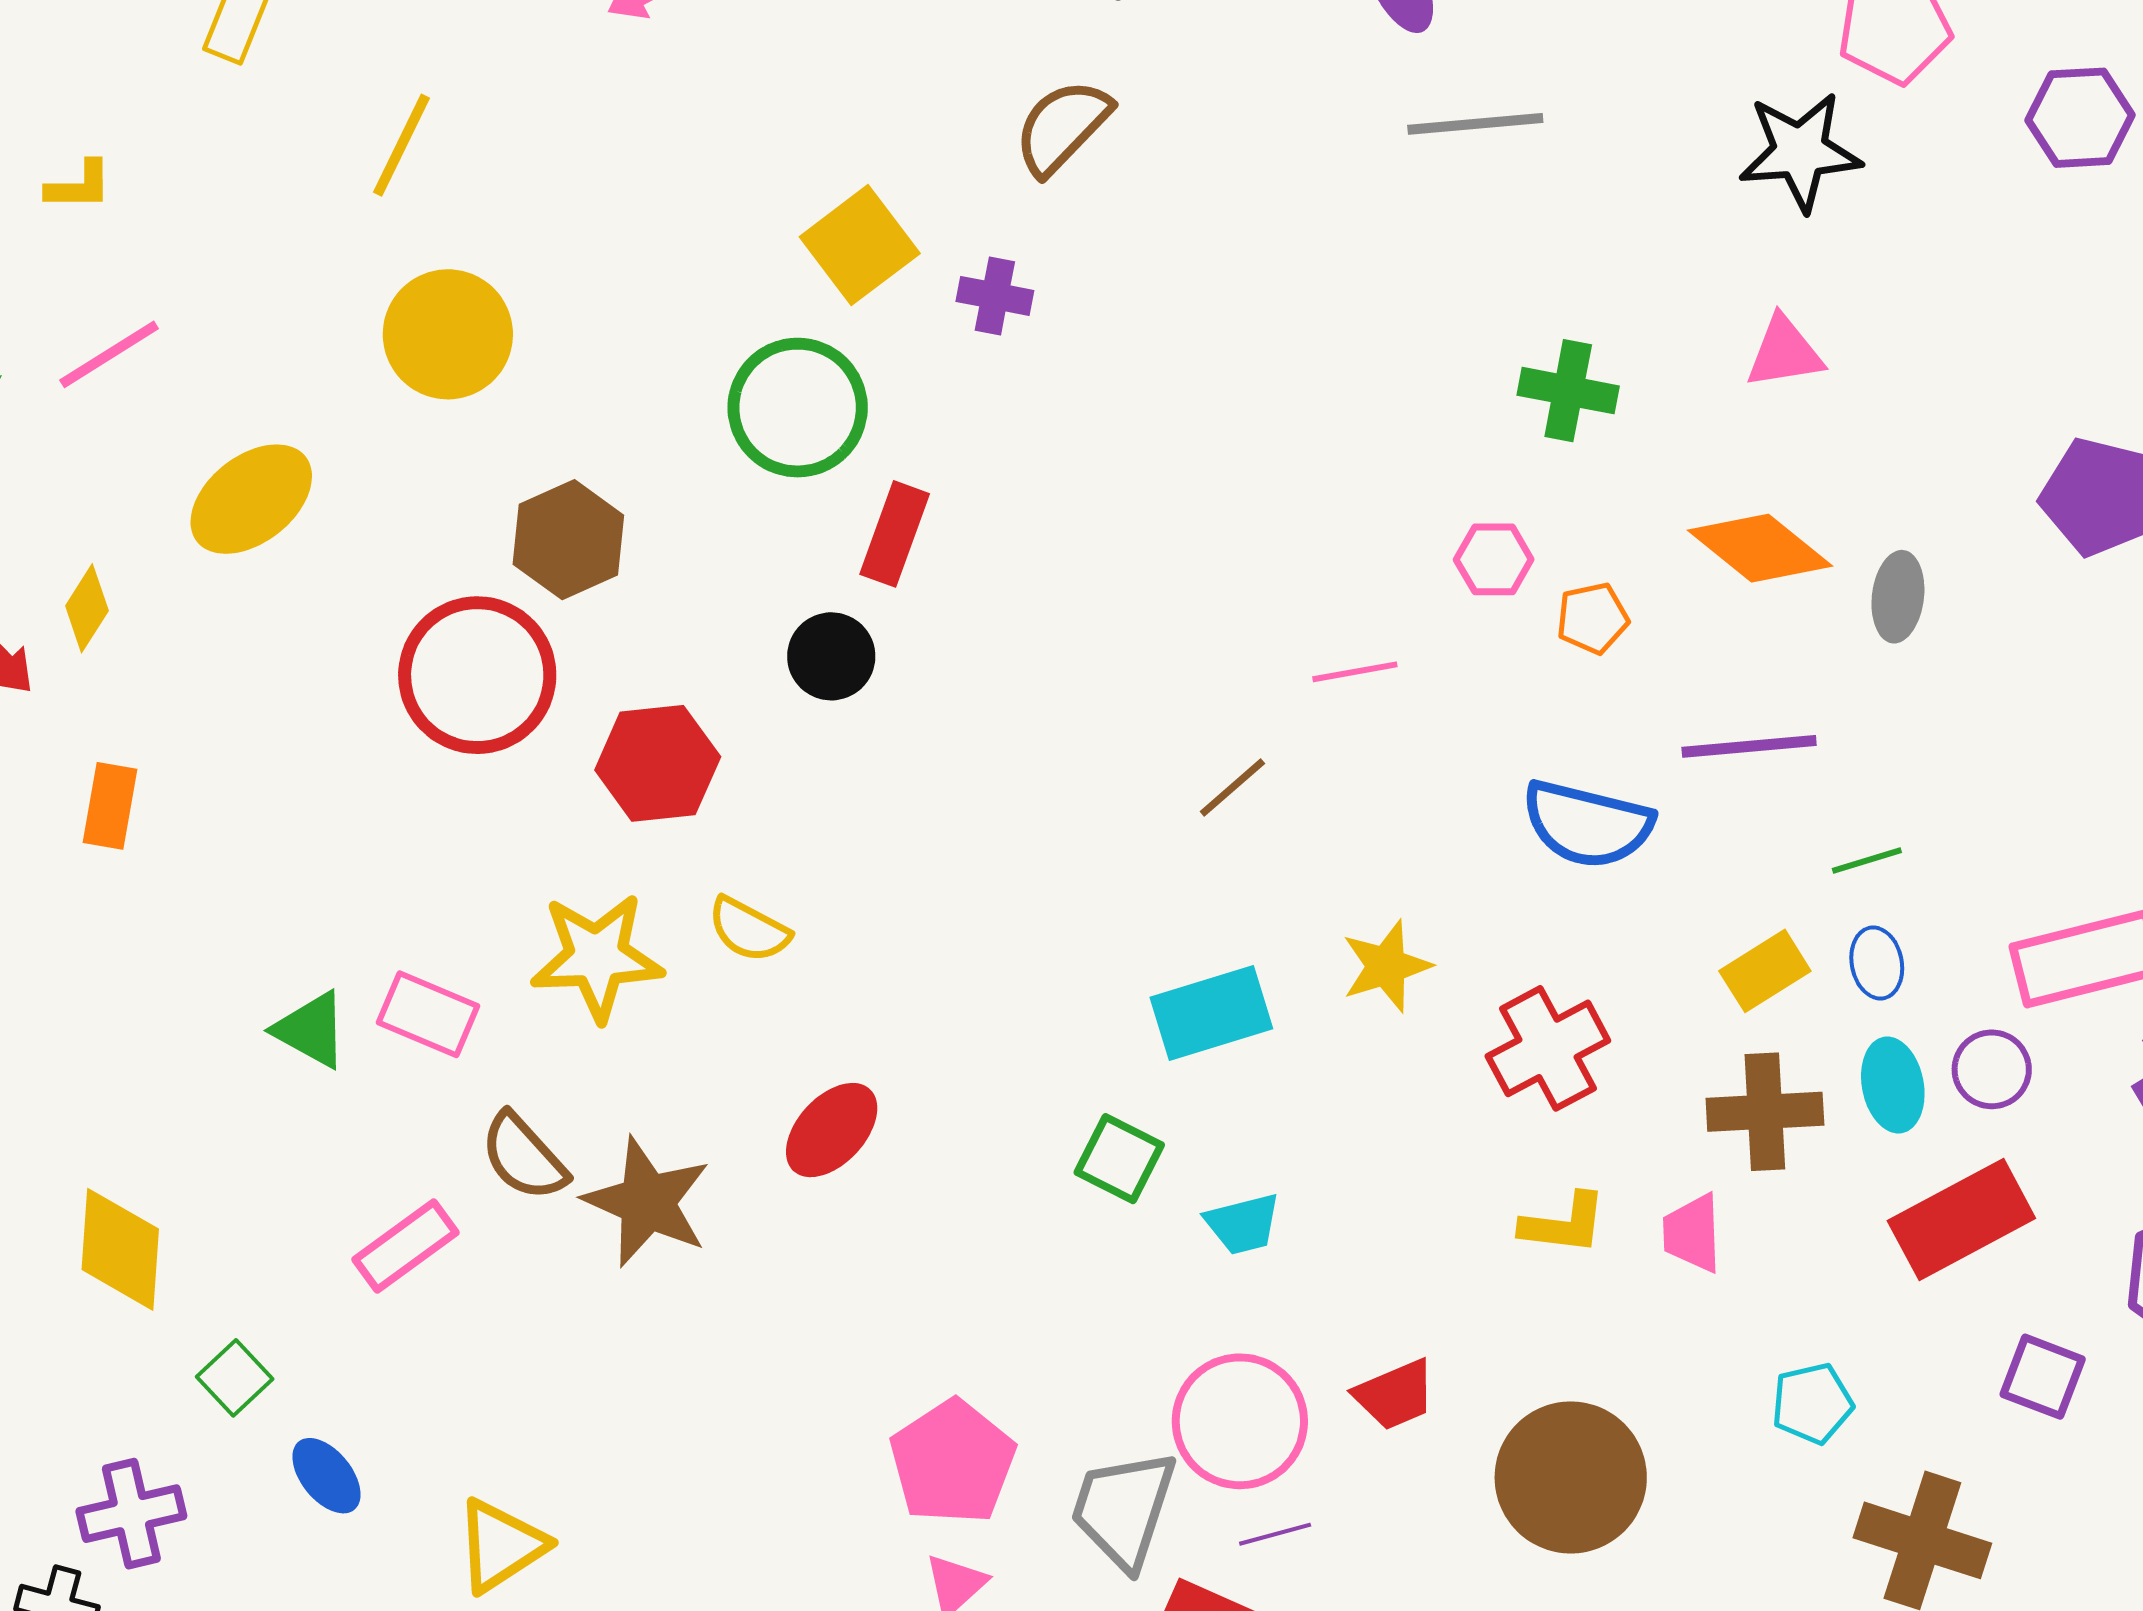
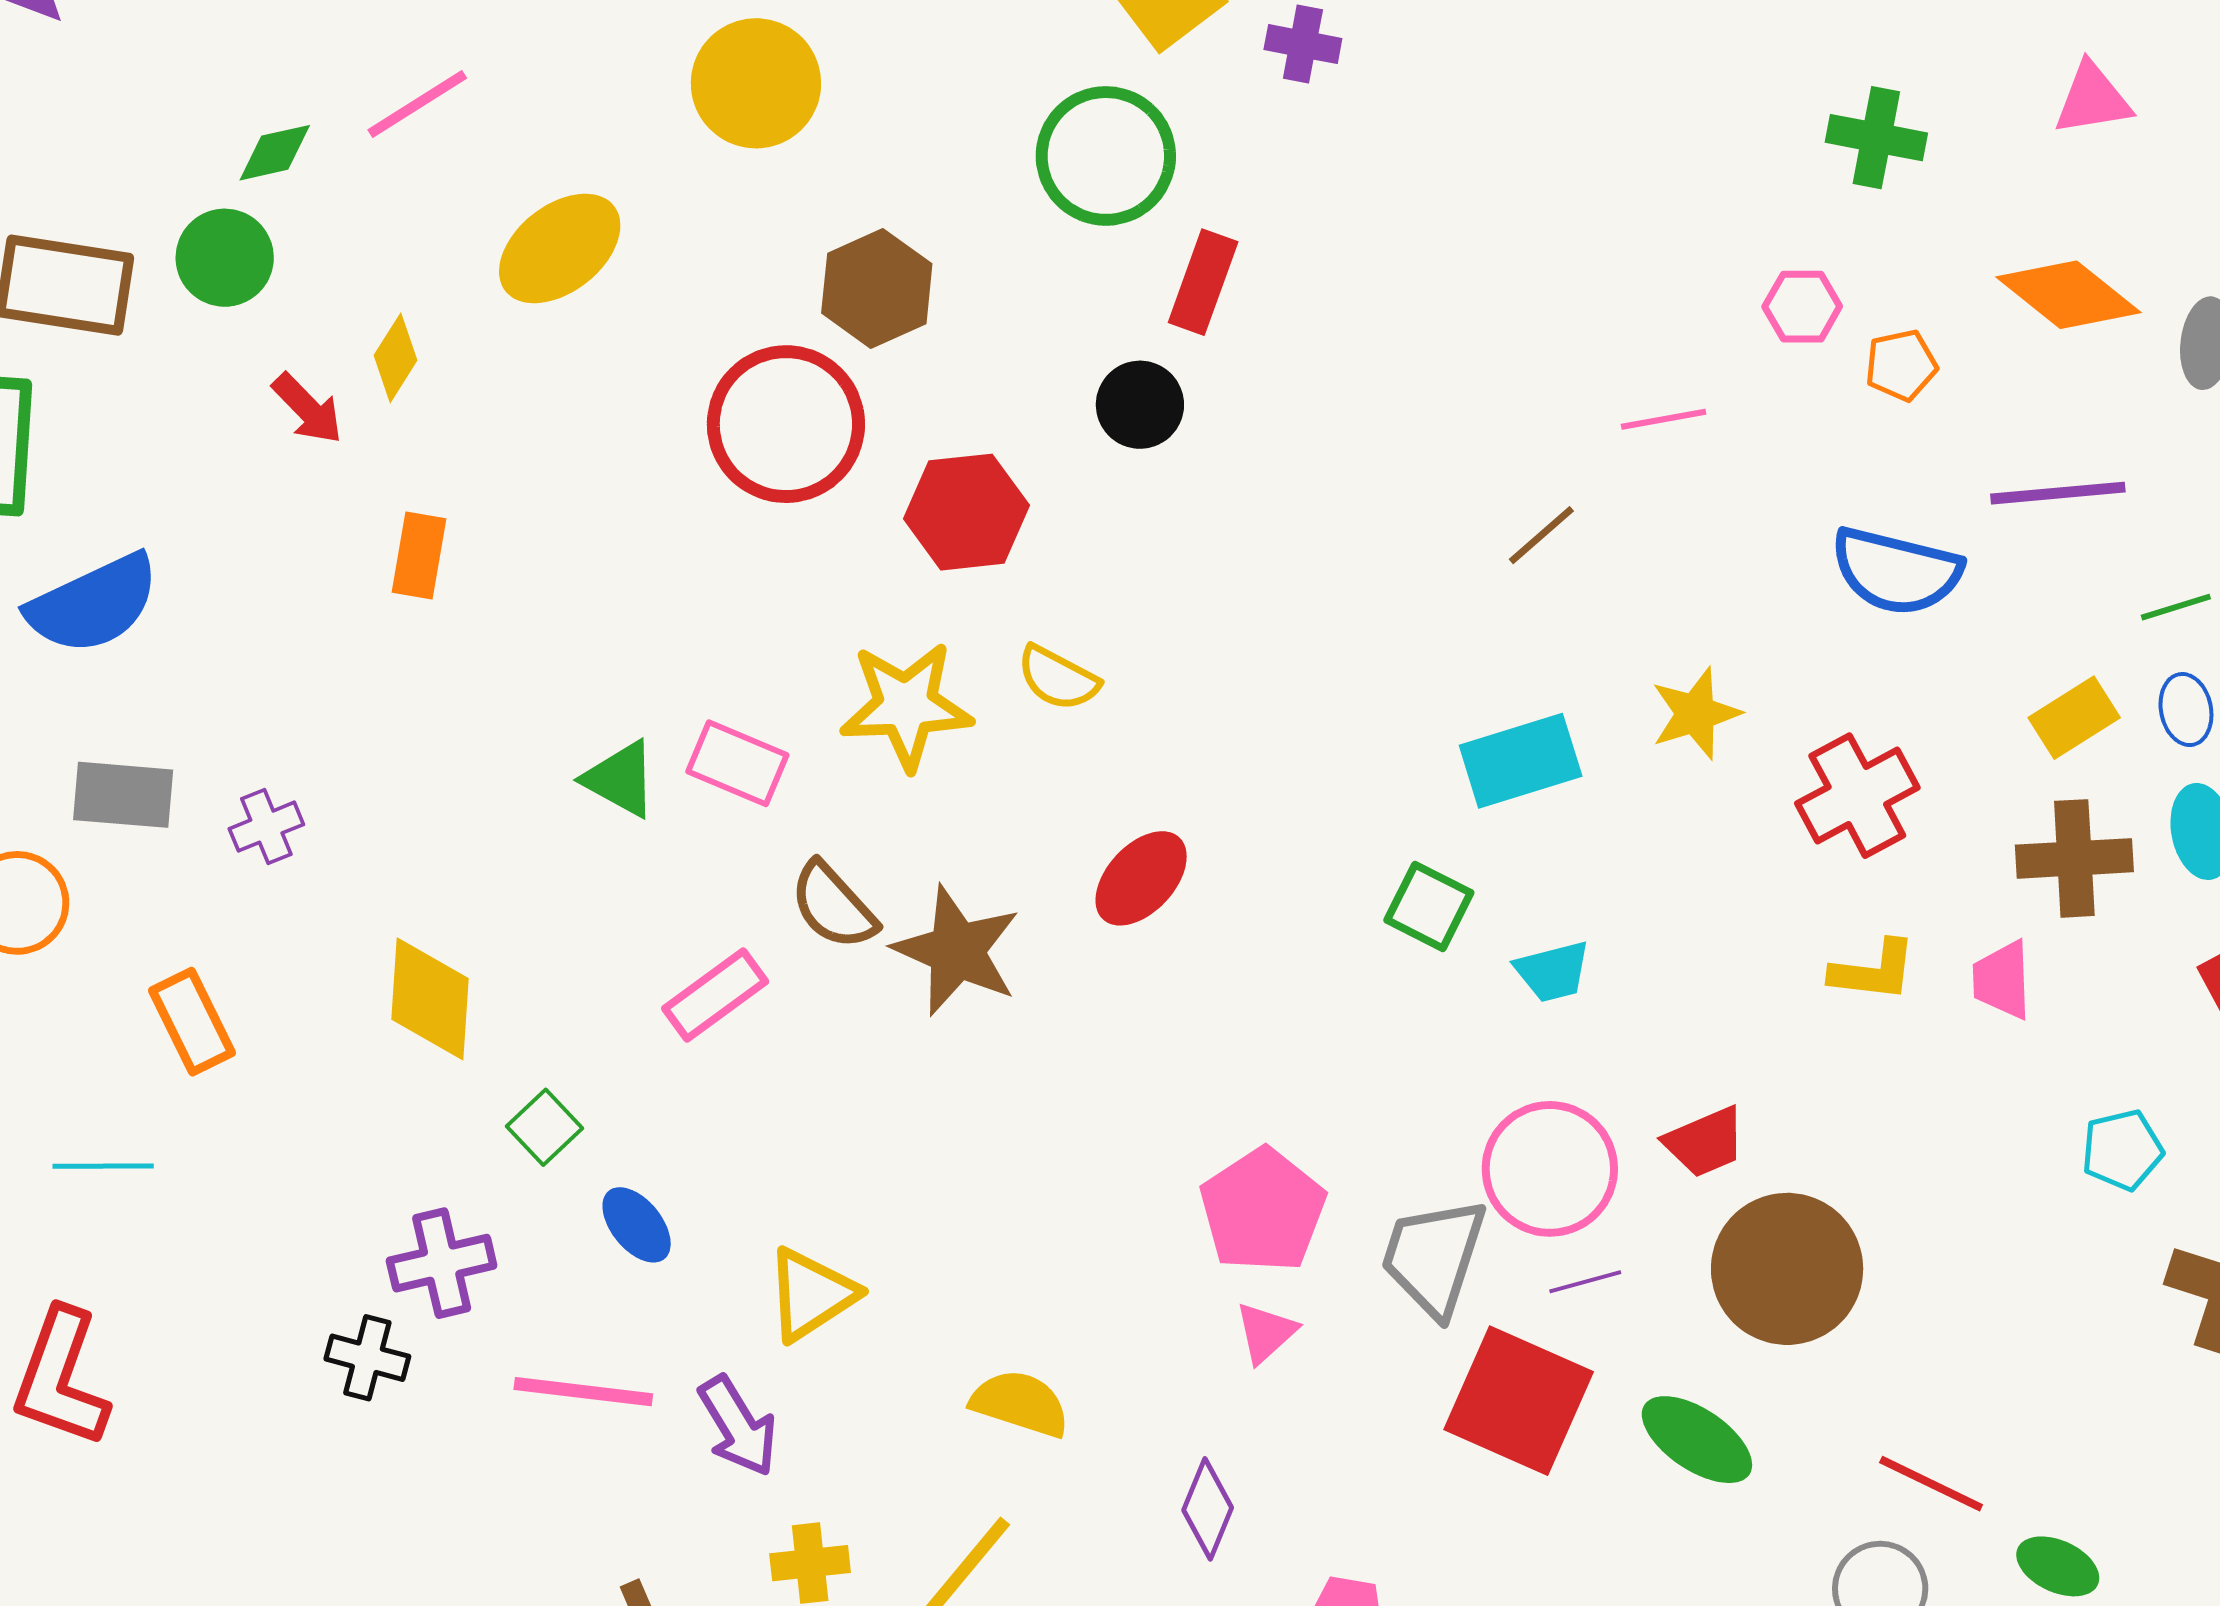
brown circle: (1571, 1477) -> (1787, 1269), moved

